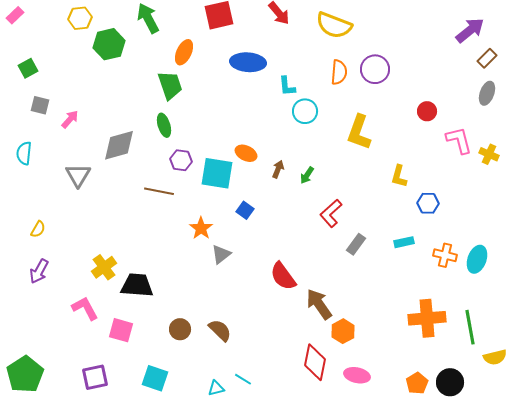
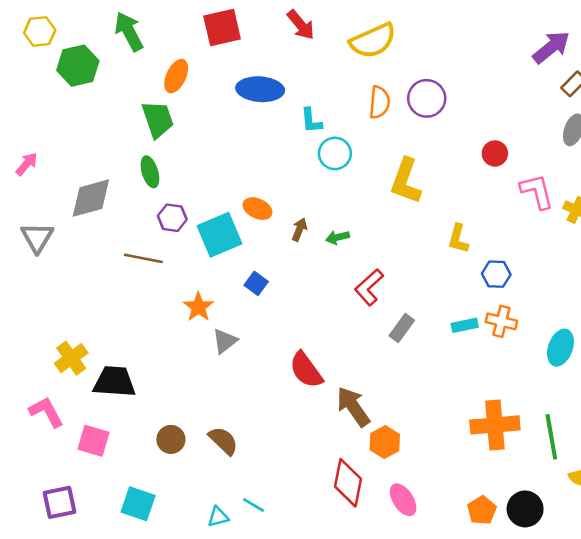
yellow semicircle: (334, 25) -> (373, 41), turned -45
cyan square: (217, 173) -> (219, 235), turned -32
green arrow: (307, 175) -> (337, 237), turned 42
orange cross: (445, 255) -> (501, 321), moved
pink ellipse: (357, 375) -> (403, 500), turned 45

